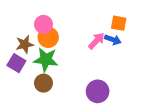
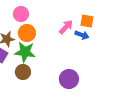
pink circle: (43, 24) -> (21, 14), moved
pink arrow: (96, 41) -> (66, 27), moved

